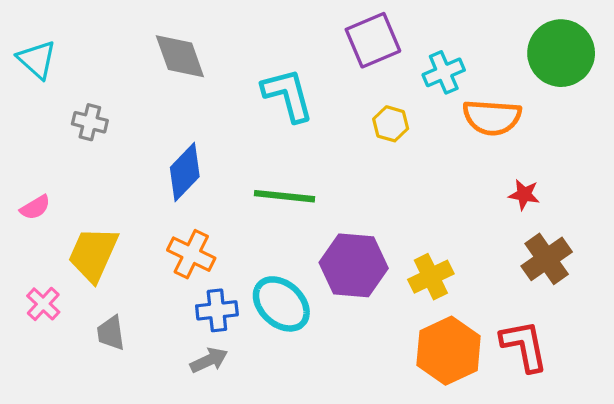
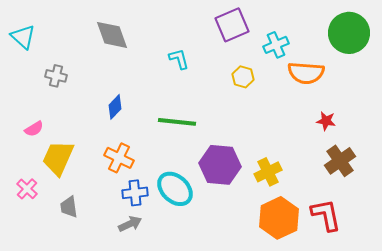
cyan L-shape: (288, 95) -> (179, 59), size x0.6
blue diamond: (185, 172) -> (115, 107), size x0.7
pink semicircle: (35, 207) -> (34, 129), moved

